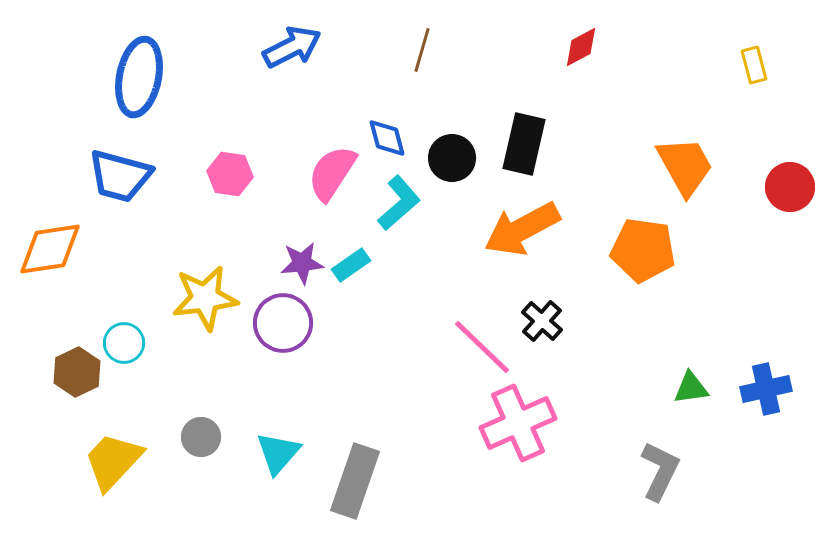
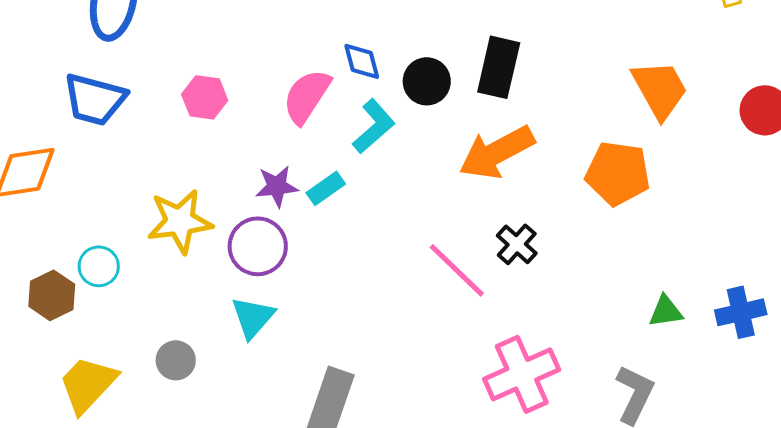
pink cross: (518, 423) -> (522, 374), moved
cyan triangle: (278, 453) -> (253, 317), moved

